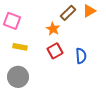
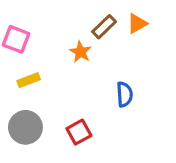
yellow rectangle: (20, 47) -> (29, 80), turned -32
red square: (55, 51) -> (79, 132), moved

